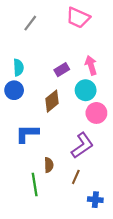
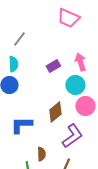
gray line: (30, 23) -> (19, 39), moved
brown diamond: (52, 101) -> (55, 112), moved

